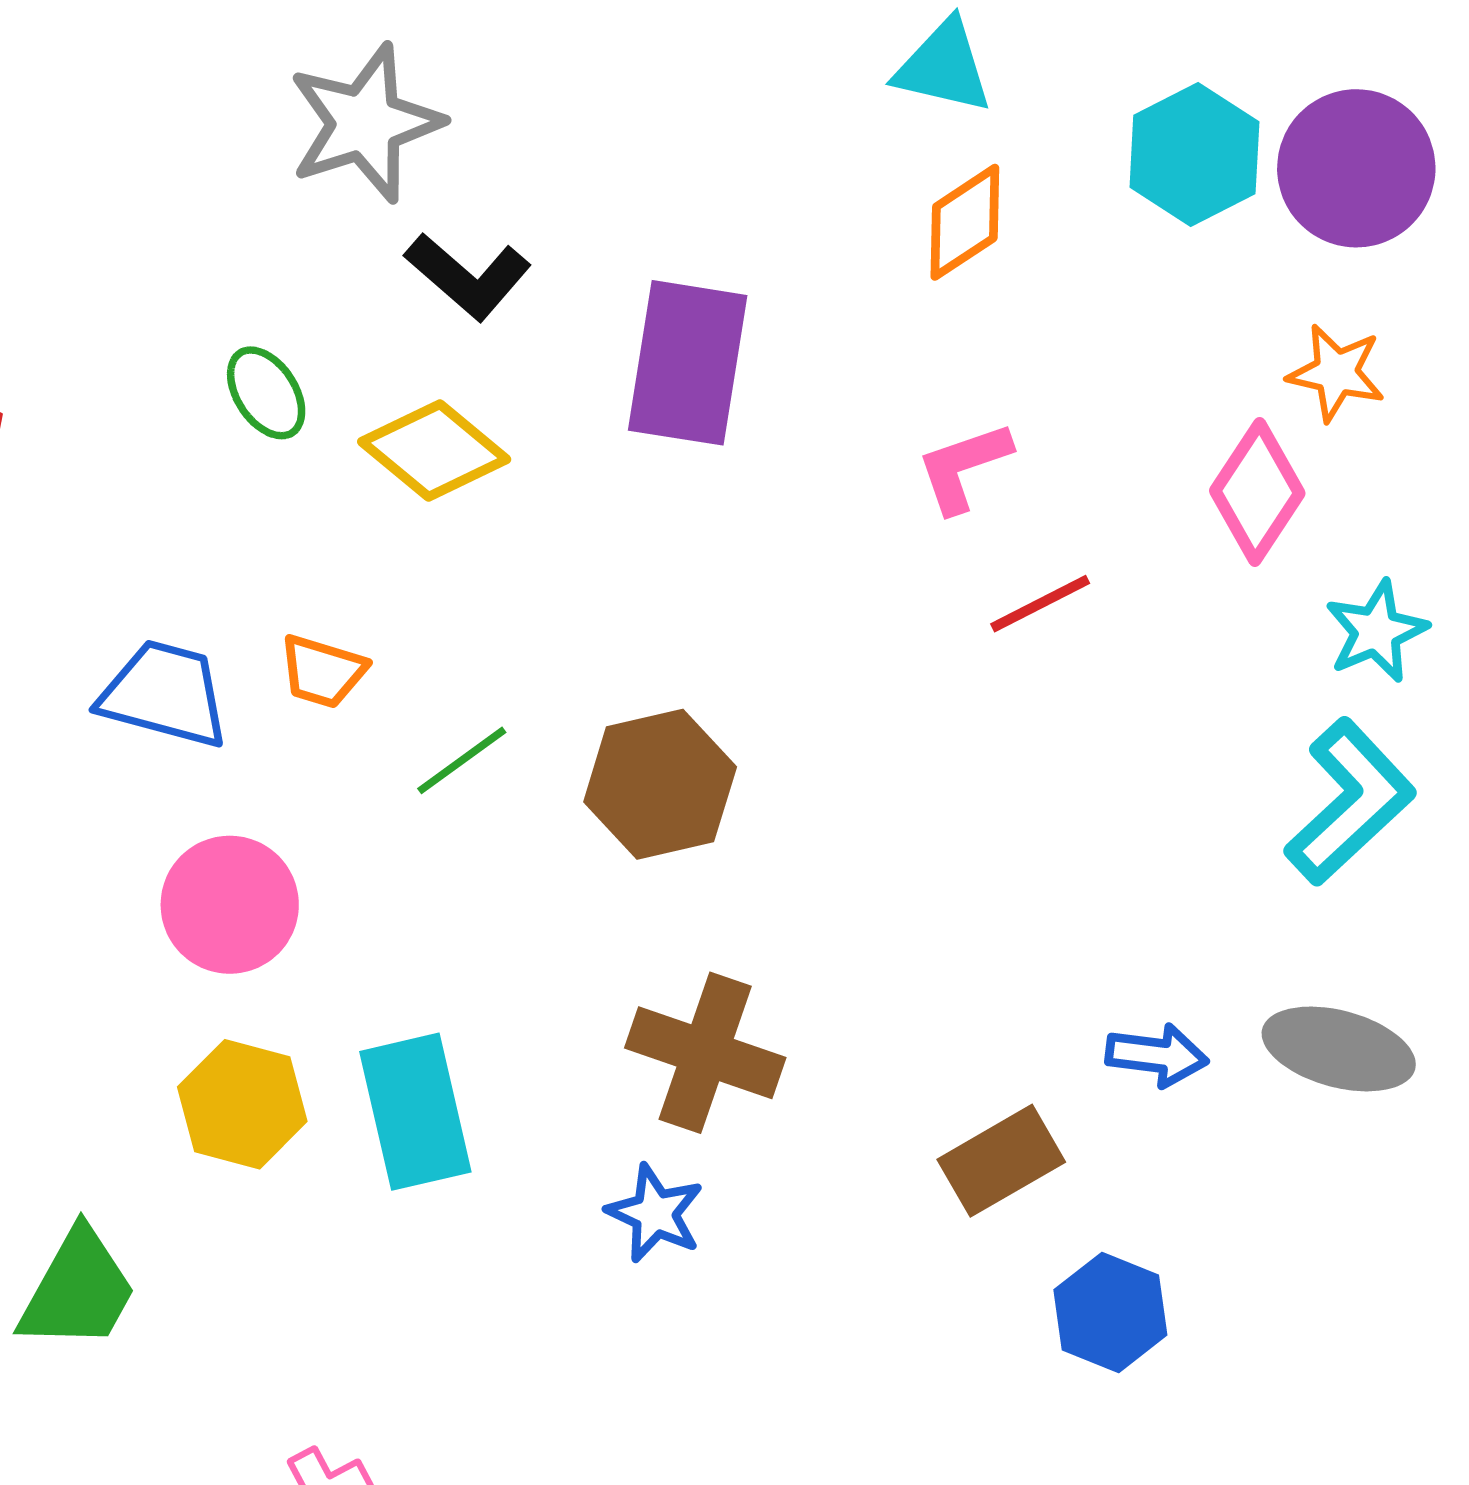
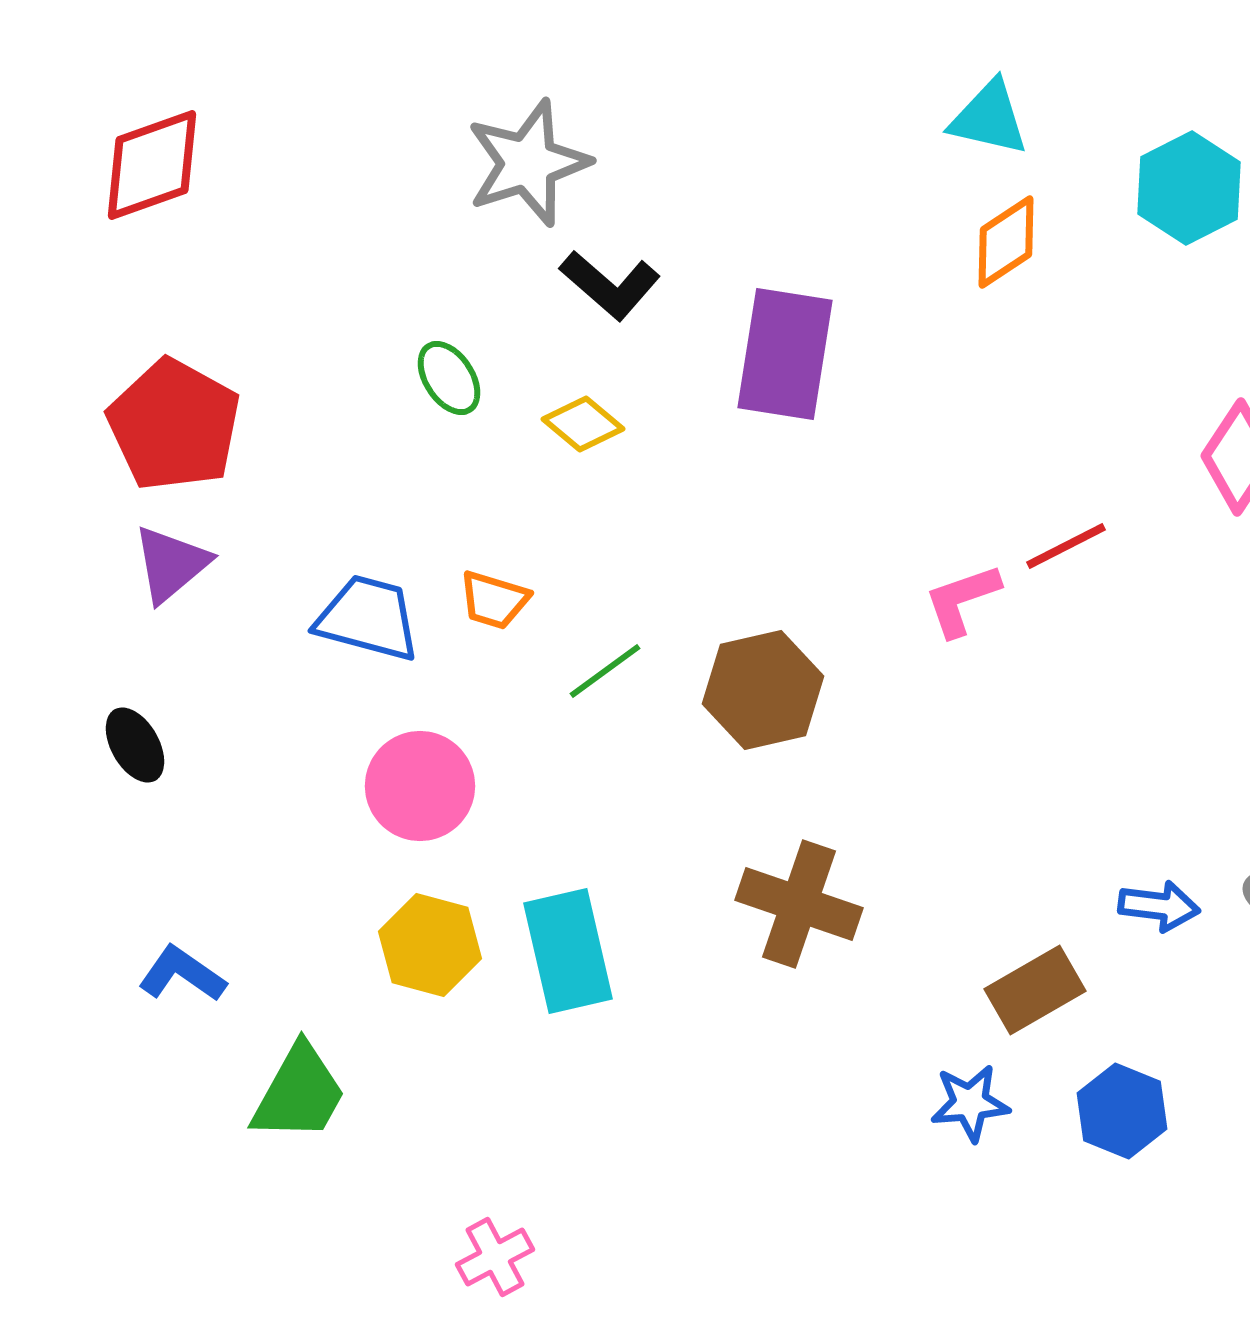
yellow diamond: (434, 451) -> (583, 424), size x0.7
pink L-shape: (964, 467) -> (962, 600), moved
blue star: (655, 1213) -> (970, 1103), moved, turned -30

